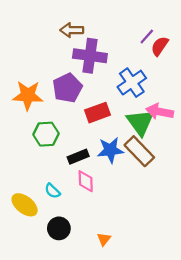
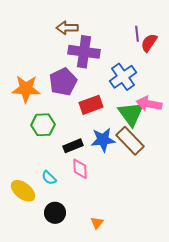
purple line: (147, 36) -> (137, 34), turned -49

